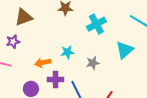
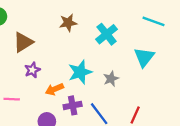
purple star: (13, 42) -> (32, 70), moved
cyan star: (67, 52) -> (80, 72), size x1.5

